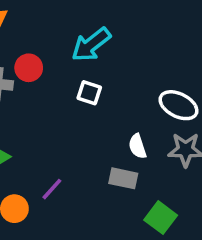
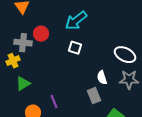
gray rectangle: (123, 178) -> (94, 96), turned 56
purple line: (52, 189) -> (54, 102), turned -64

